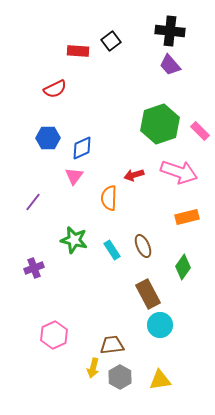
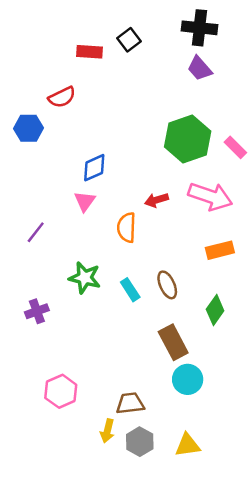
blue hexagon: (48, 138) -> (29, 128), moved

